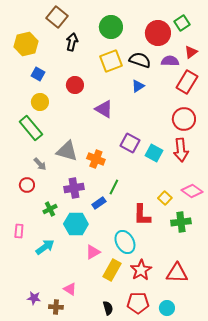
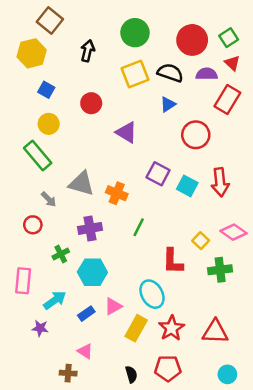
brown square: (57, 17) -> (50, 21), moved
green square: (182, 23) -> (229, 38), moved
red triangle: (191, 52) -> (232, 63), turned -40
red circle: (184, 119) -> (196, 135), moved
blue rectangle: (99, 203) -> (86, 314), moved
pink rectangle: (19, 231) -> (23, 281), size x1.5
purple star: (34, 298) -> (40, 328), moved
cyan circle: (167, 308) -> (227, 374), moved

